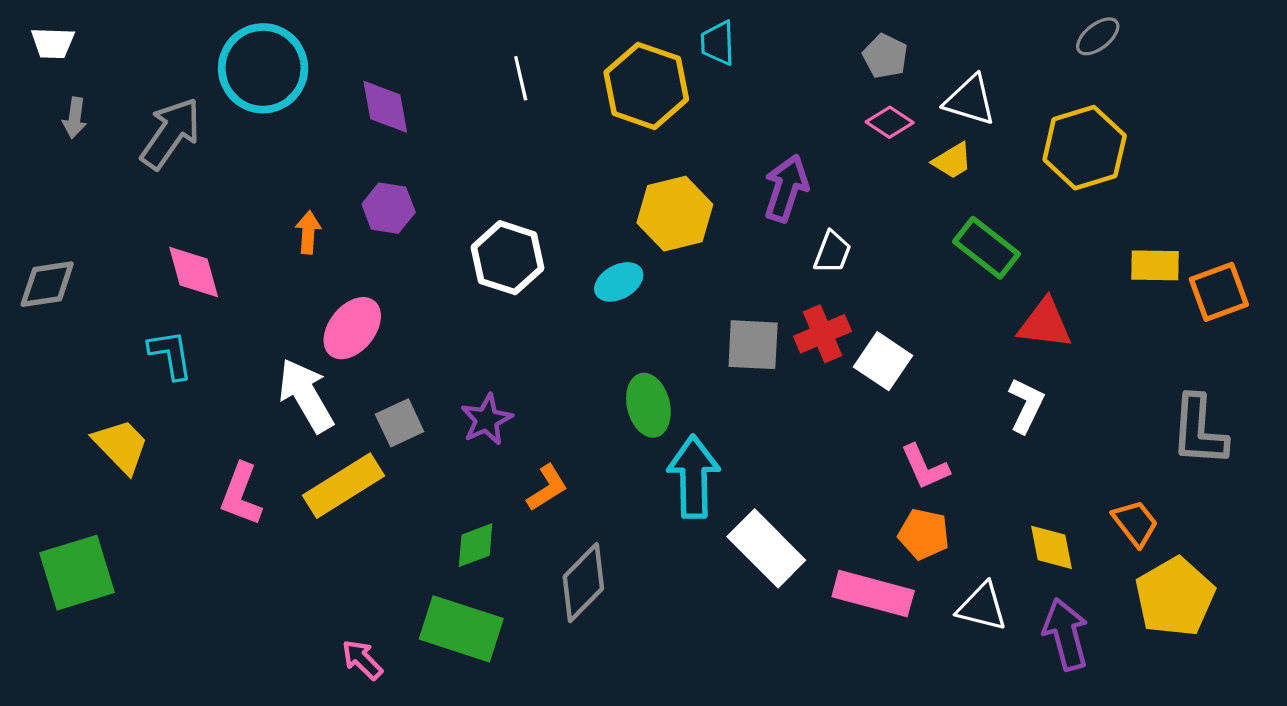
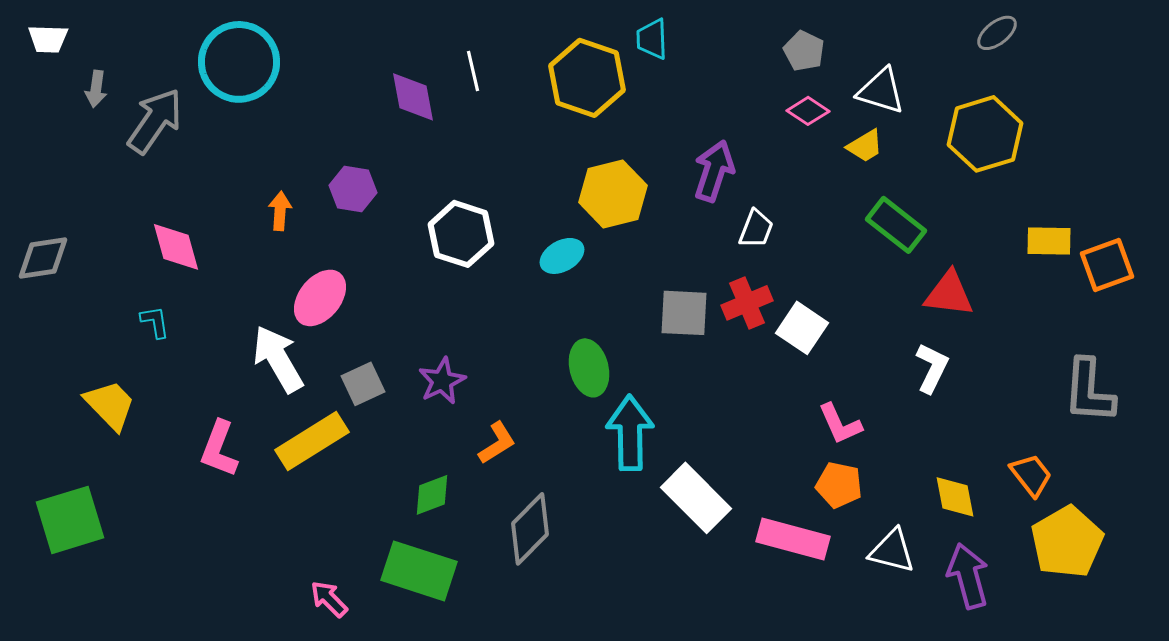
purple diamond: (385, 107) -> (413, 97), moved
gray arrow: (75, 118) -> (96, 89), moved
cyan L-shape: (171, 355) -> (155, 322), size x0.7

